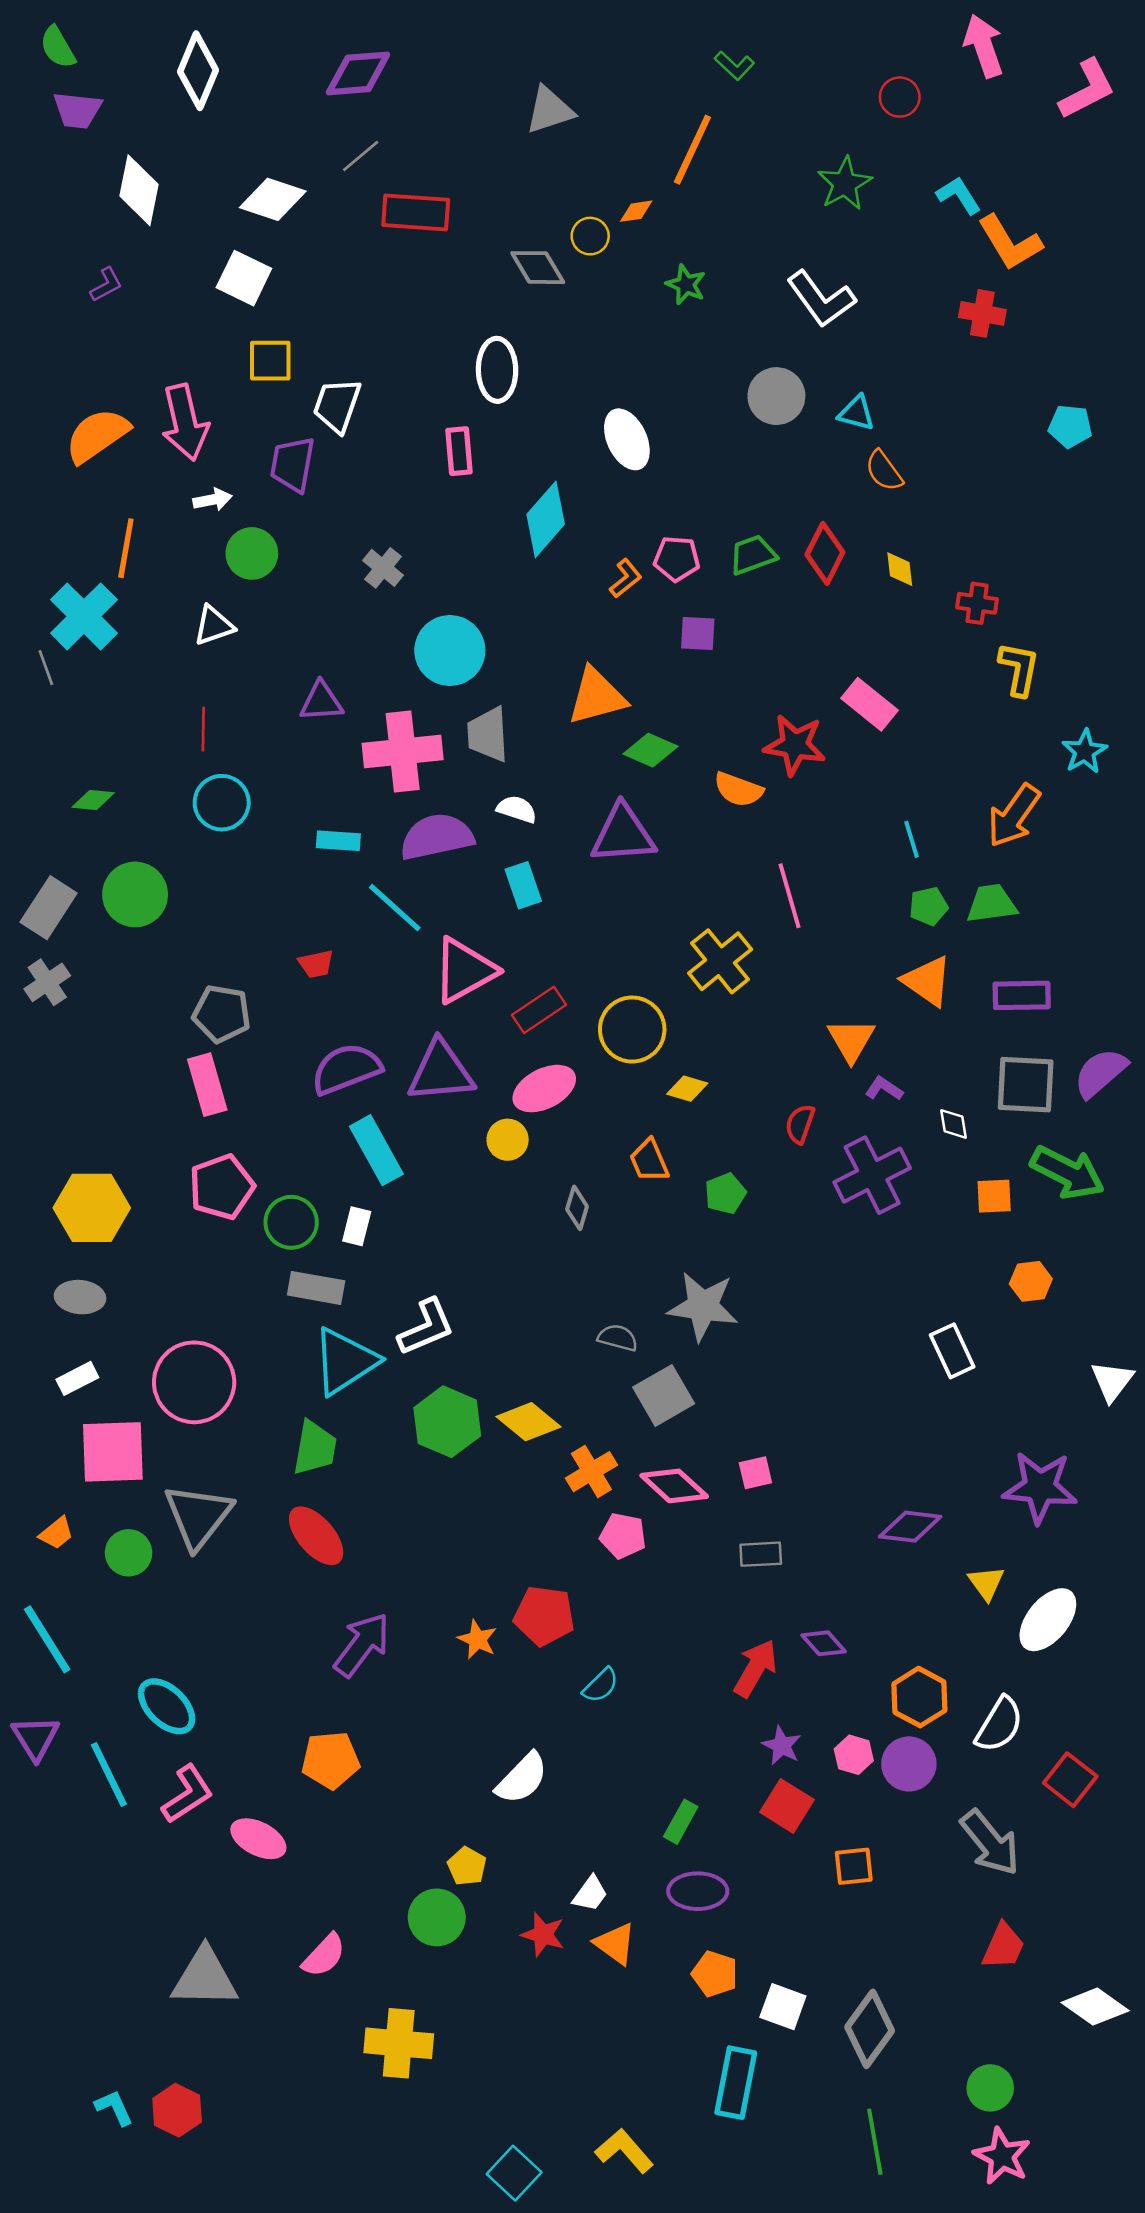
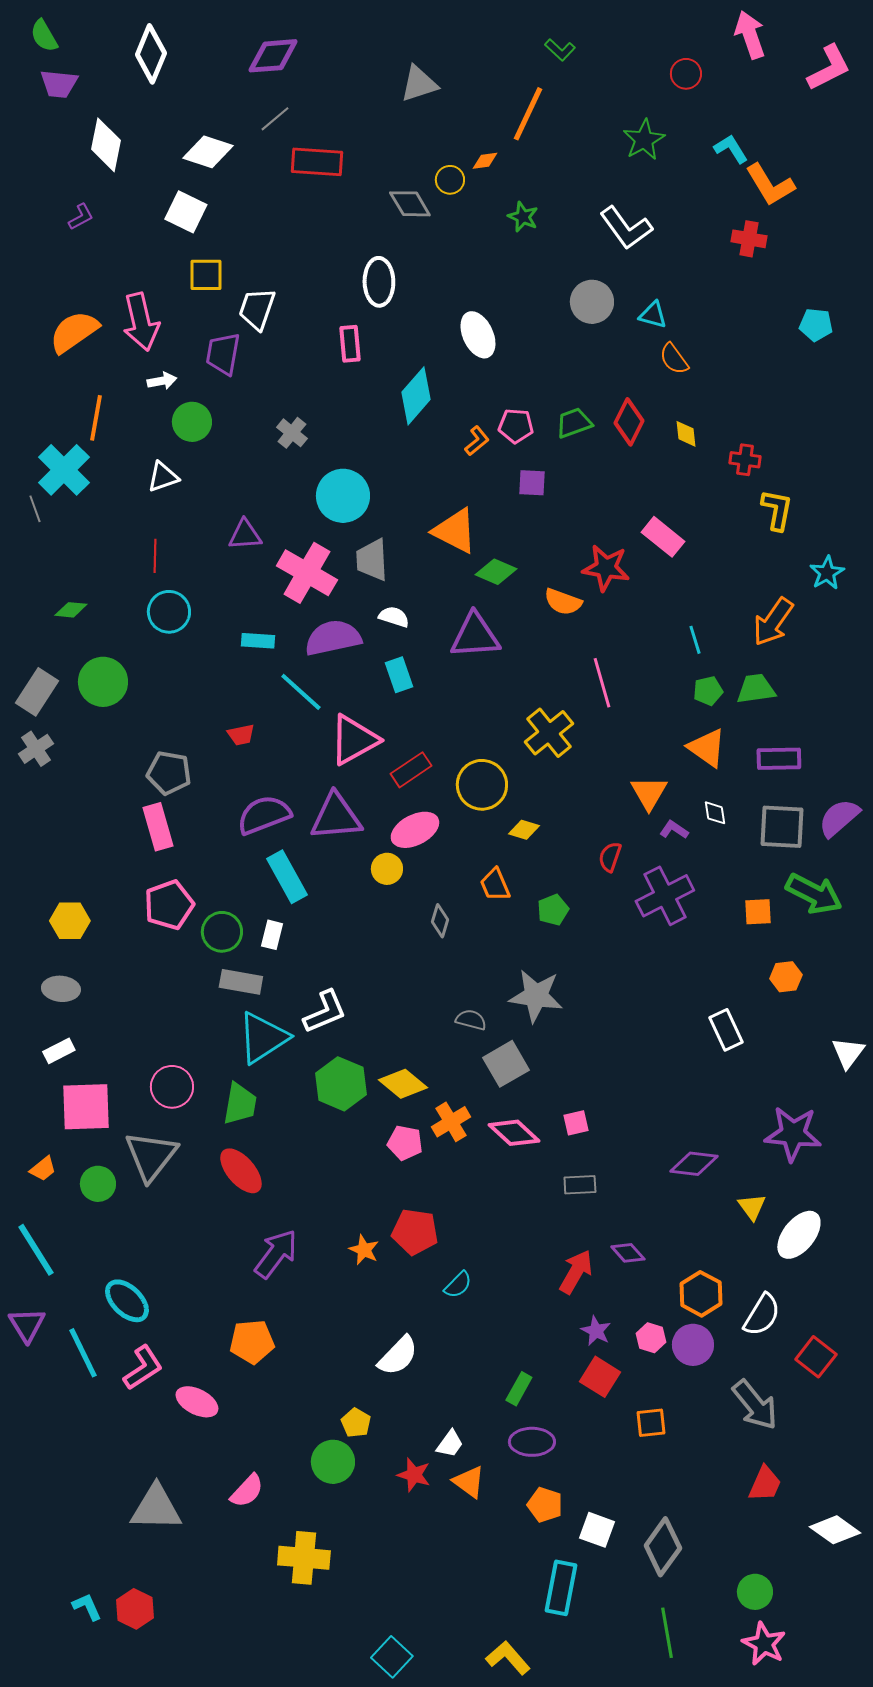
orange triangle: (597, 696) -> (455, 531), turned 42
pink cross: (403, 751) -> (307, 573), turned 36
white diamond: (953, 1124) -> (715, 813), moved
yellow hexagon: (92, 1208) -> (70, 921), size x0.7
pink circle: (194, 1382) -> (172, 1087), moved, size x0.7
pink pentagon: (623, 1536) -> (405, 1143), moved
yellow L-shape: (624, 2151) -> (508, 1658), moved

